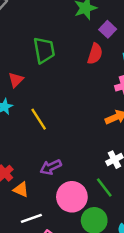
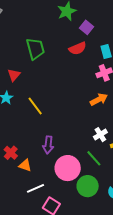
red semicircle: (95, 54) -> (78, 48), turned 54
purple arrow: (51, 167) -> (48, 145), turned -54

